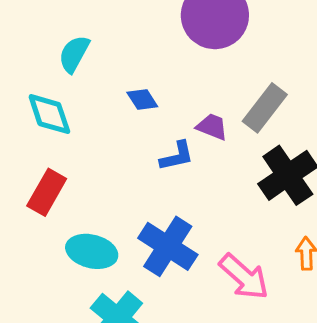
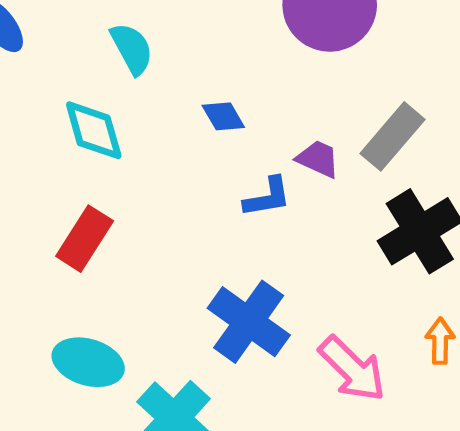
cyan semicircle: (74, 54) -> (132, 49), turned 120
cyan ellipse: (92, 251) -> (88, 362), moved

